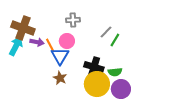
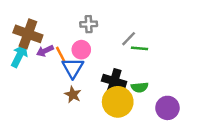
green line: (115, 40) -> (140, 48), turned 64
purple arrow: (37, 42) -> (45, 51), turned 144
purple circle: (121, 89) -> (167, 108), moved

